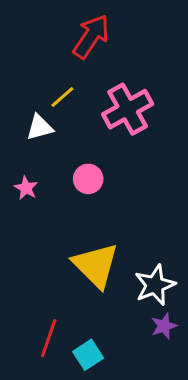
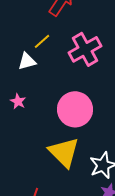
pink circle: (88, 179) -> (75, 109), moved, size x1.8

